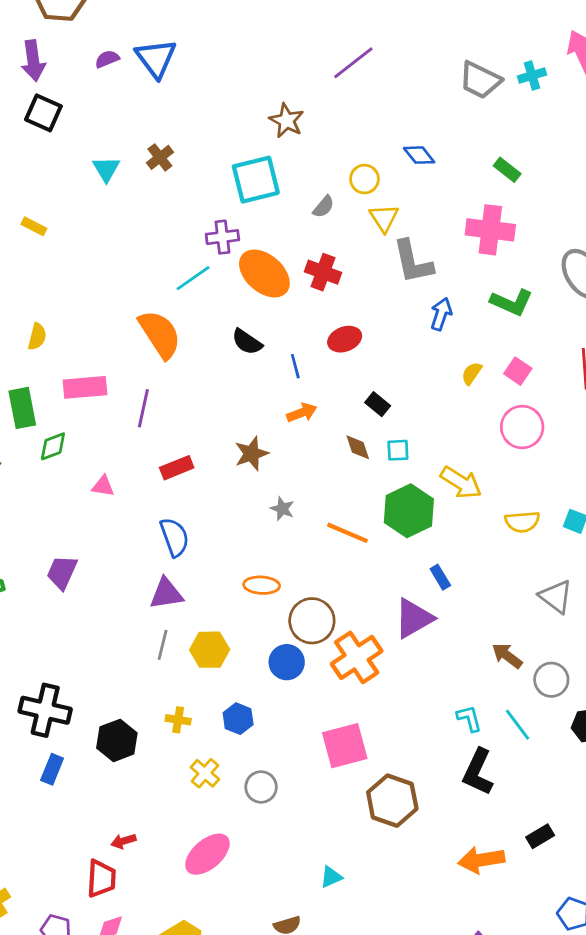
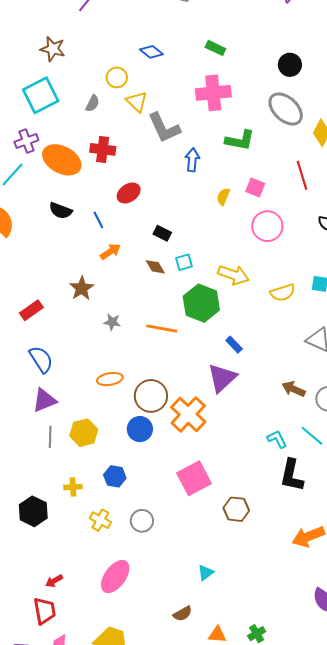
brown hexagon: (392, 801) -> (236, 509), size x0.7

